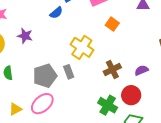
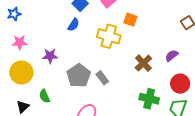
yellow cross: (82, 47) -> (109, 36), moved
gray pentagon: (45, 76) -> (79, 76), moved
red circle: (131, 95) -> (180, 84), moved

